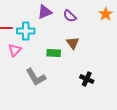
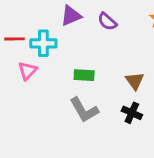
brown triangle: (73, 43) -> (135, 81), moved
gray L-shape: (36, 77) -> (84, 110), moved

